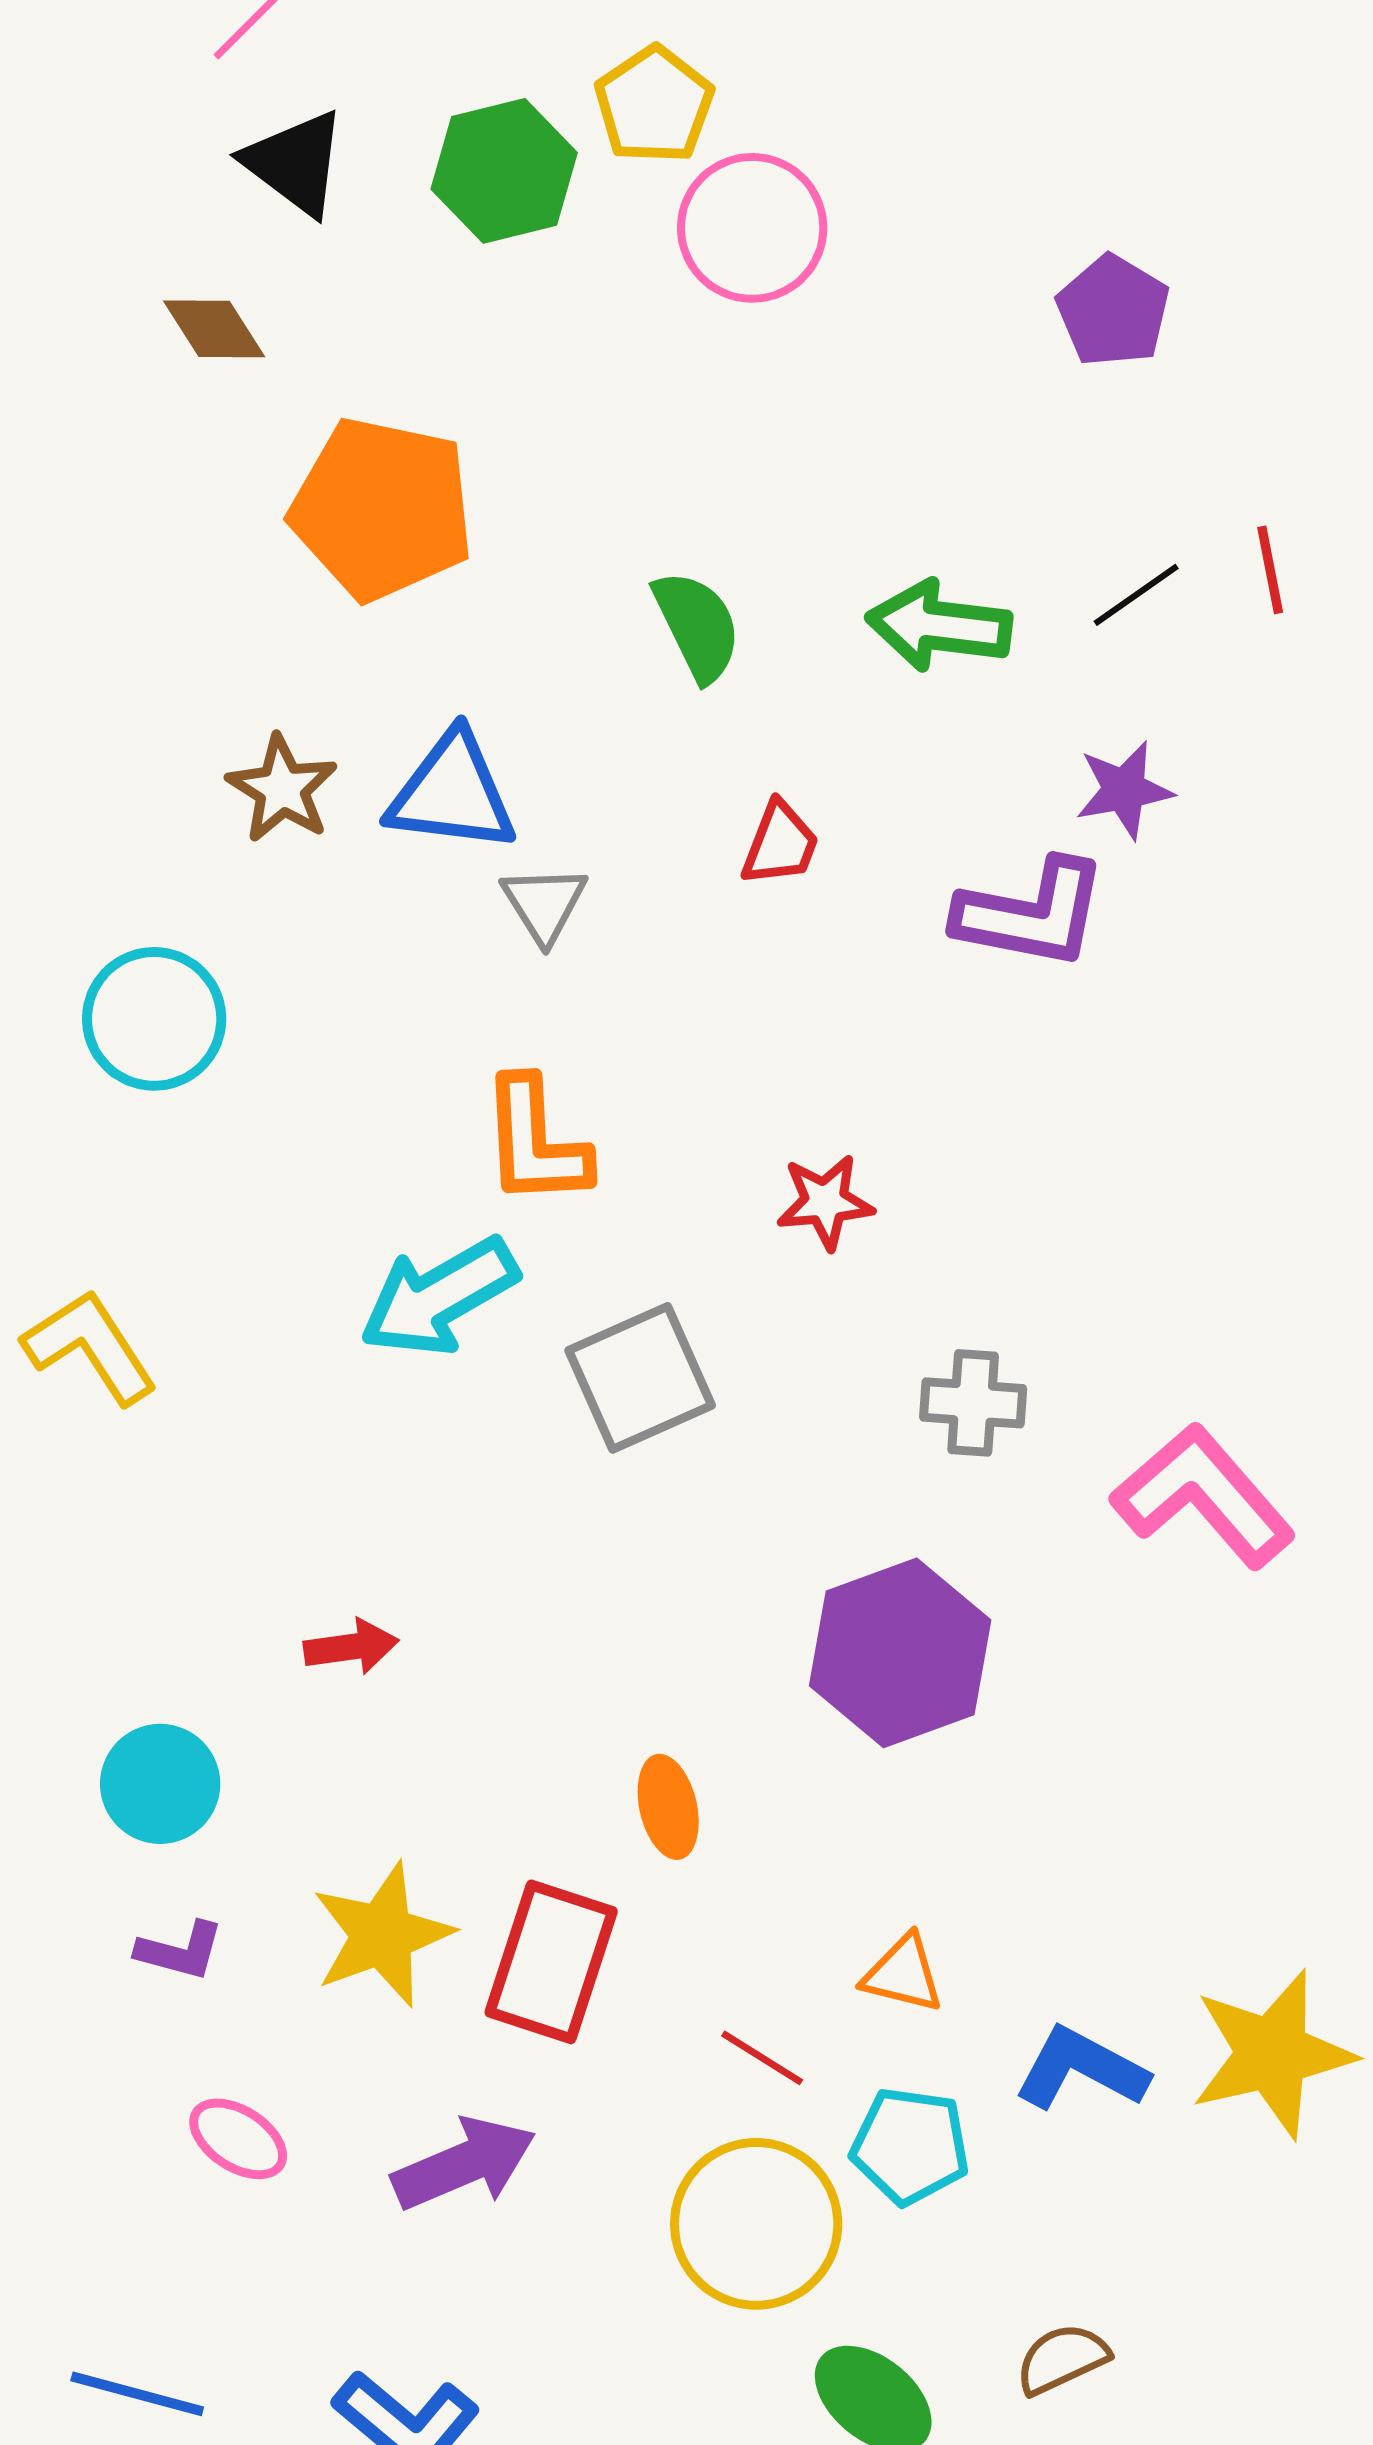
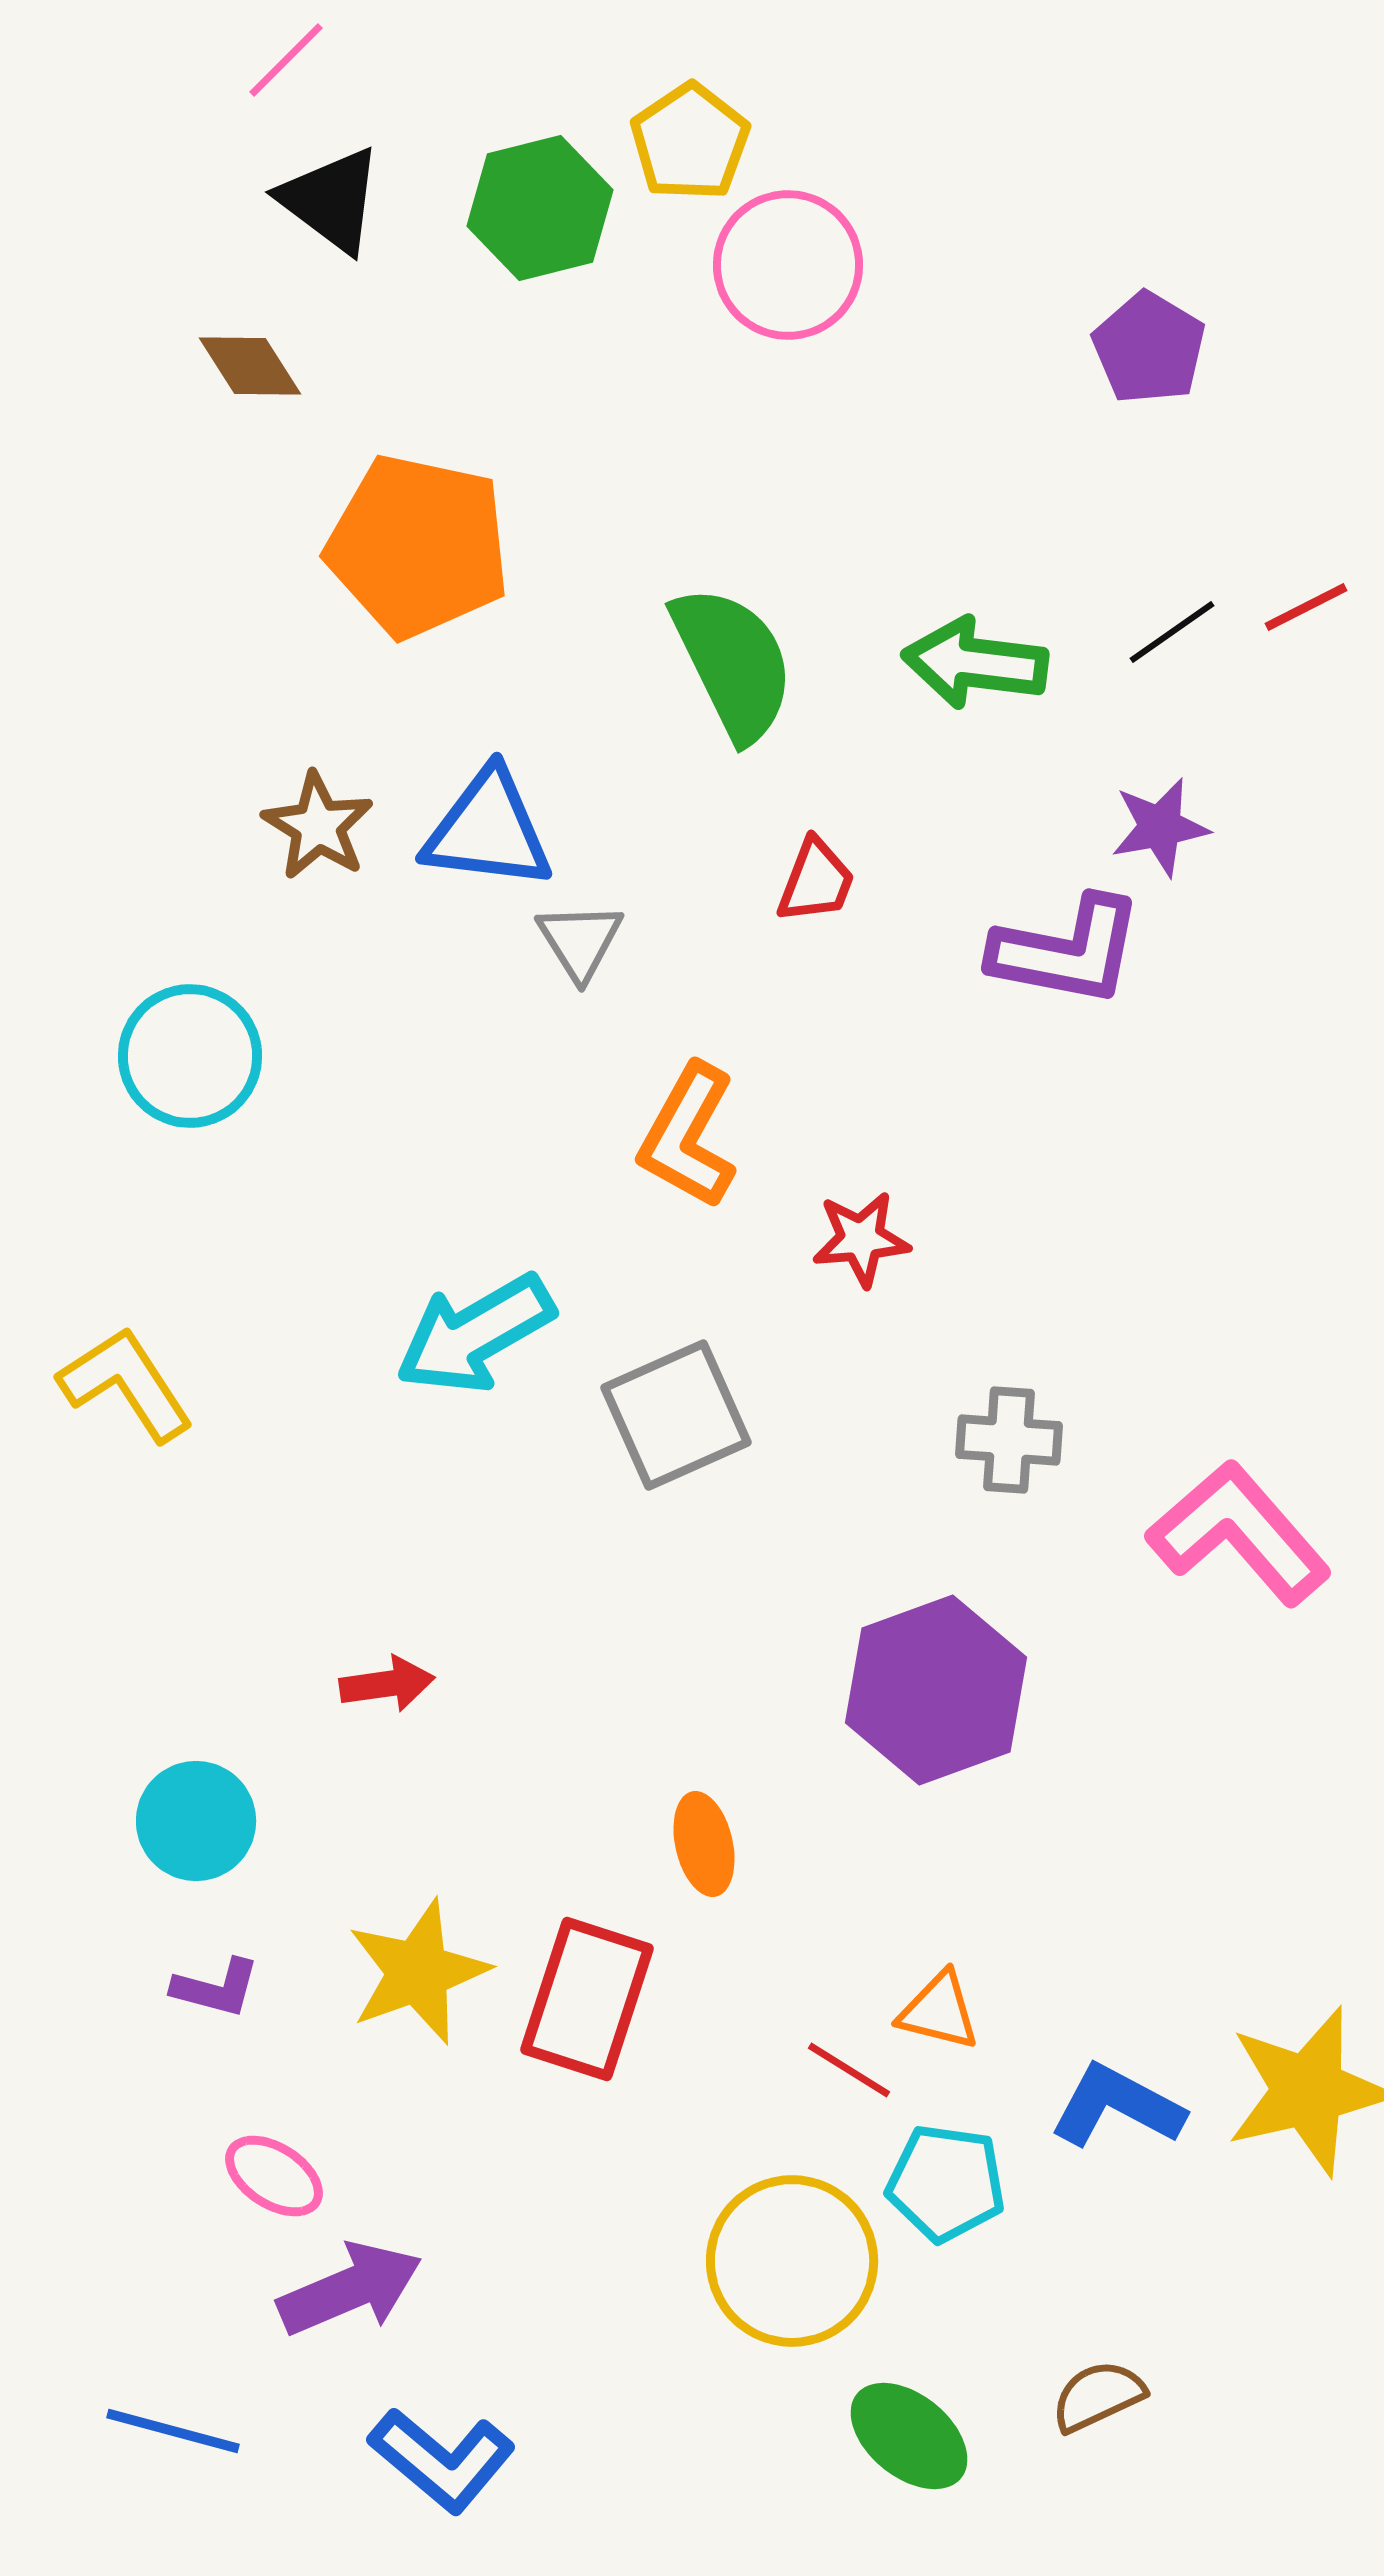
red line: (1270, 570) -> (1306, 607), turned 74
green semicircle: (697, 626) -> (733, 663), size x1.4
orange L-shape: (535, 1142) -> (688, 1136), moved, turned 32
red line: (762, 2058) -> (849, 2070), moved
purple arrow: (464, 2164) -> (350, 2289), moved

